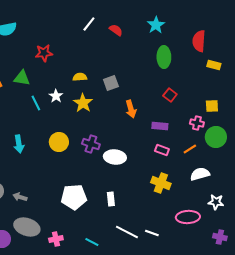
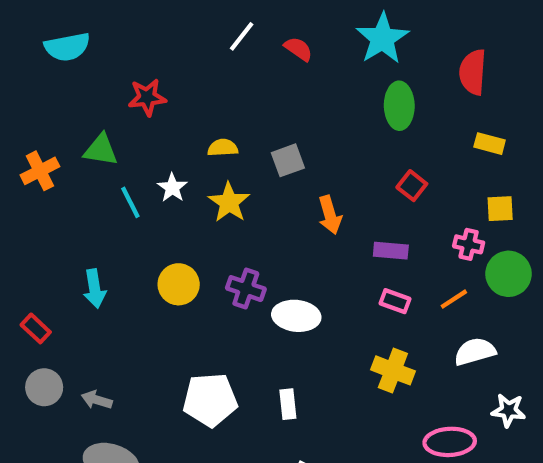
cyan star: (156, 25) -> (382, 38), size x1.4
yellow rectangle: (214, 65) -> (490, 144), moved

